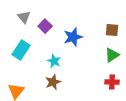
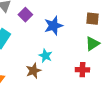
cyan star: (54, 61) -> (45, 56), moved
red cross: (112, 82) -> (82, 70), moved

